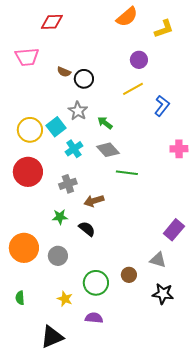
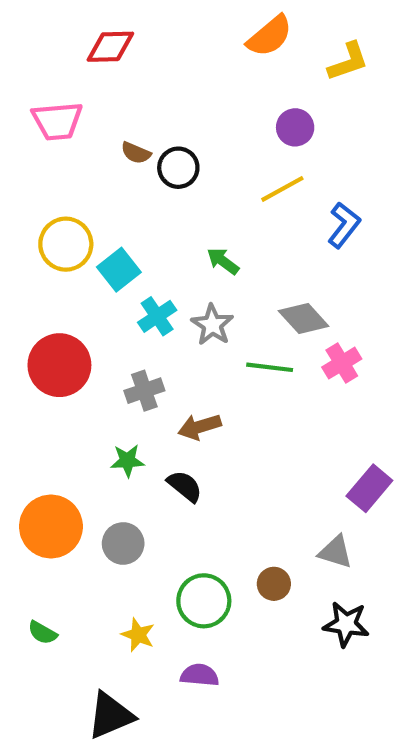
gray star: (78, 111) -> (212, 325), moved
yellow circle: (30, 130) -> (66, 244), moved
pink cross: (179, 149) -> (342, 363), moved, turned -30
gray diamond: (108, 150) -> (304, 318), moved
green semicircle: (20, 298) -> (42, 633), turned -56

